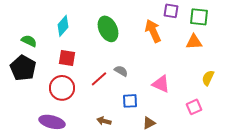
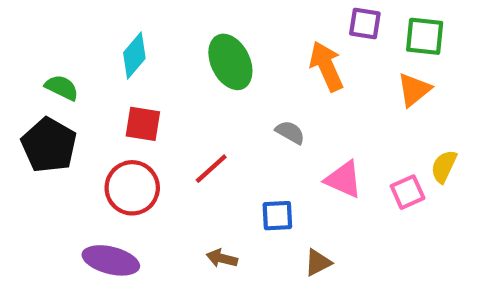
orange triangle: (194, 42) -> (414, 90), turned -36
gray semicircle: (121, 71) -> (290, 132), moved
pink square: (194, 107) -> (408, 192), moved

